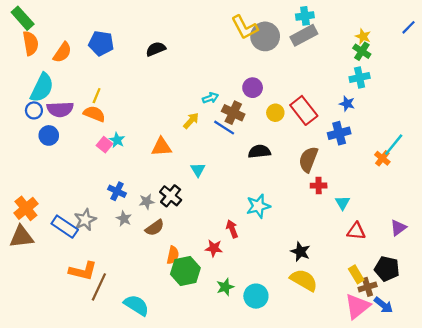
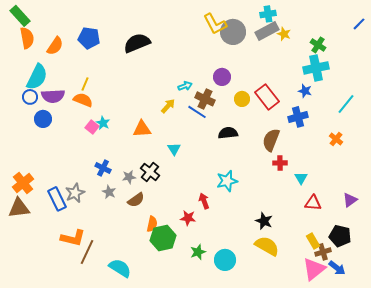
yellow star: (363, 36) -> (284, 34), moved
black semicircle: (156, 49) -> (137, 43), size x1.5
cyan cross: (360, 77) -> (316, 68), size x1.4
cyan line: (394, 145) -> (346, 104), moved
blue rectangle: (65, 227) -> (57, 199), turned 30

